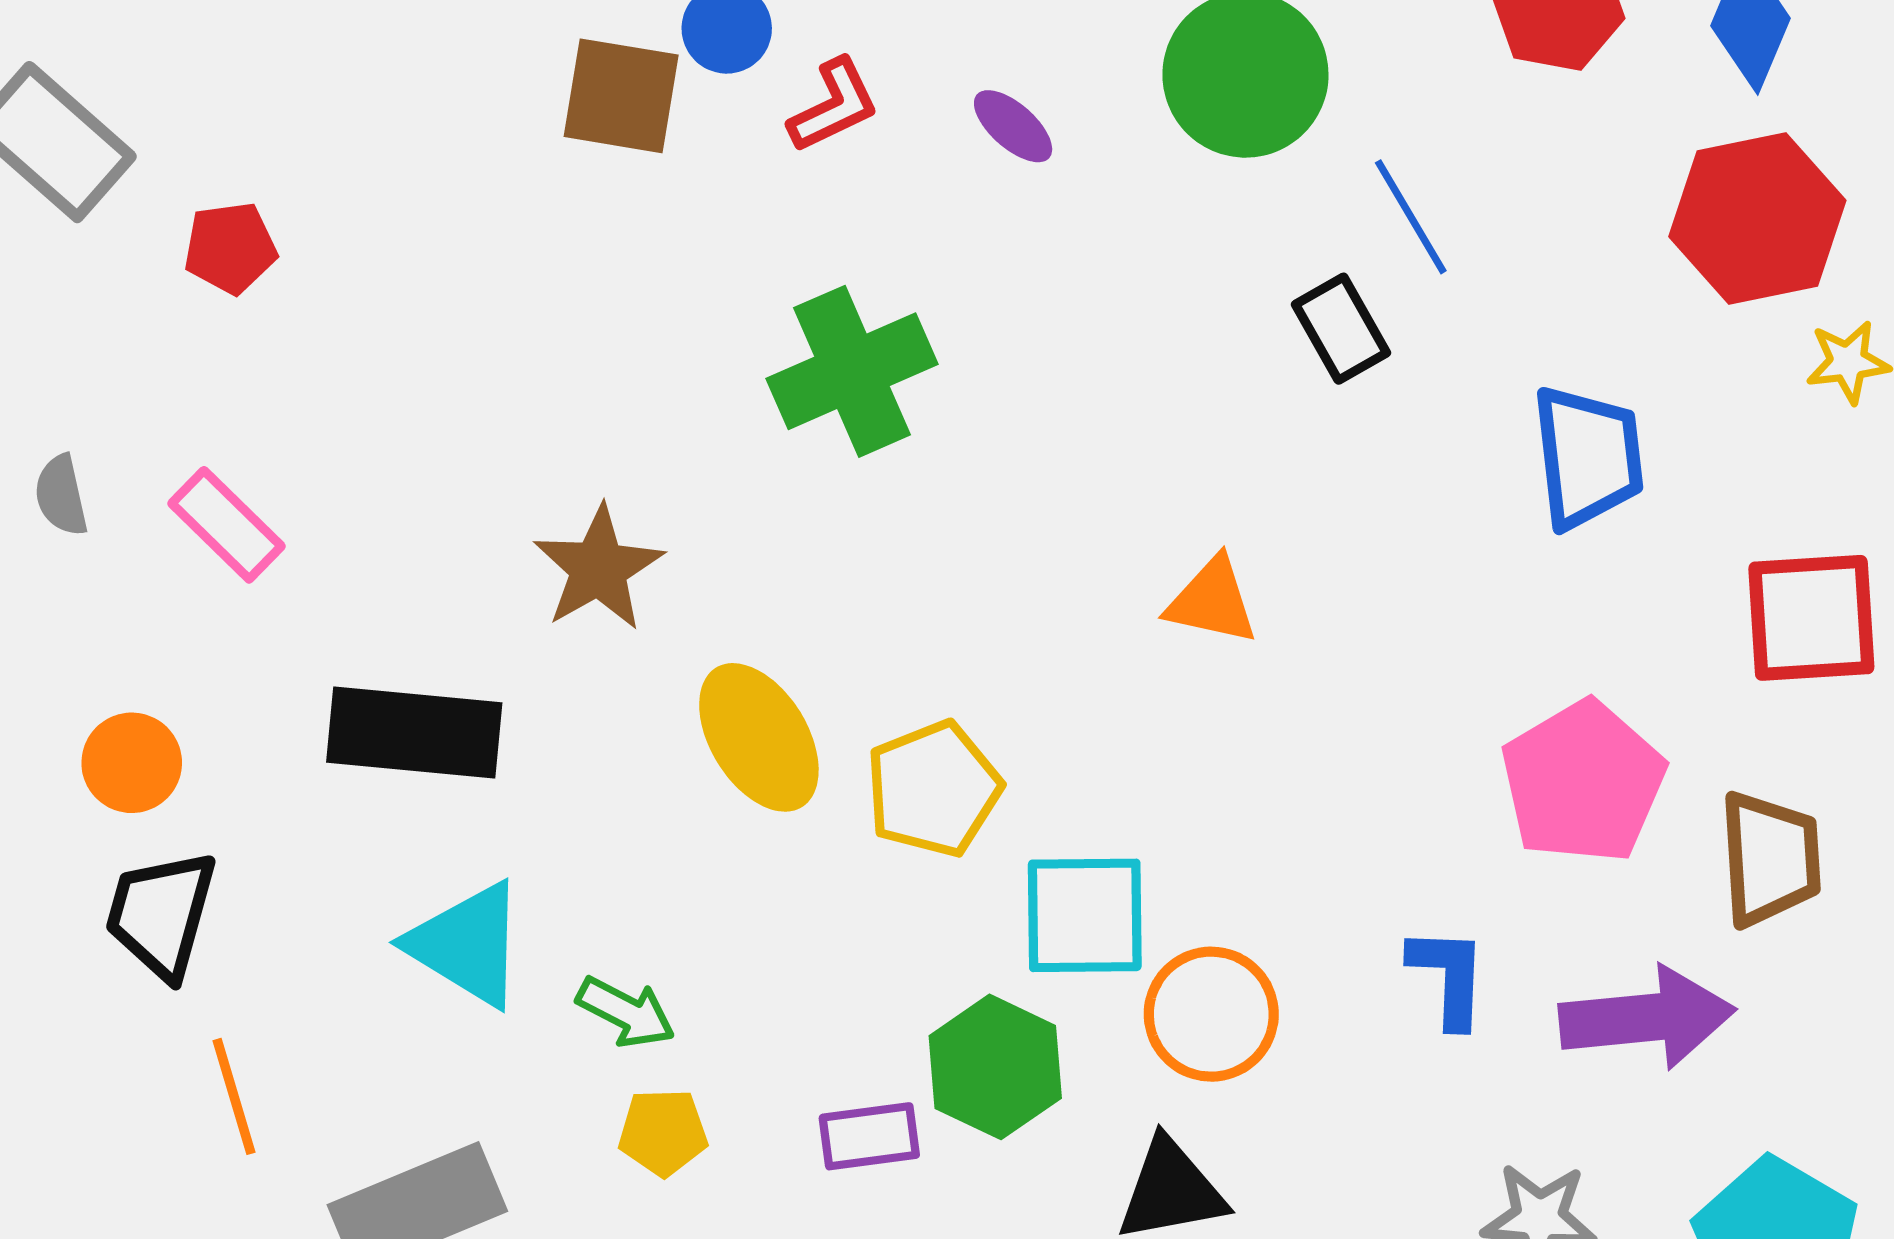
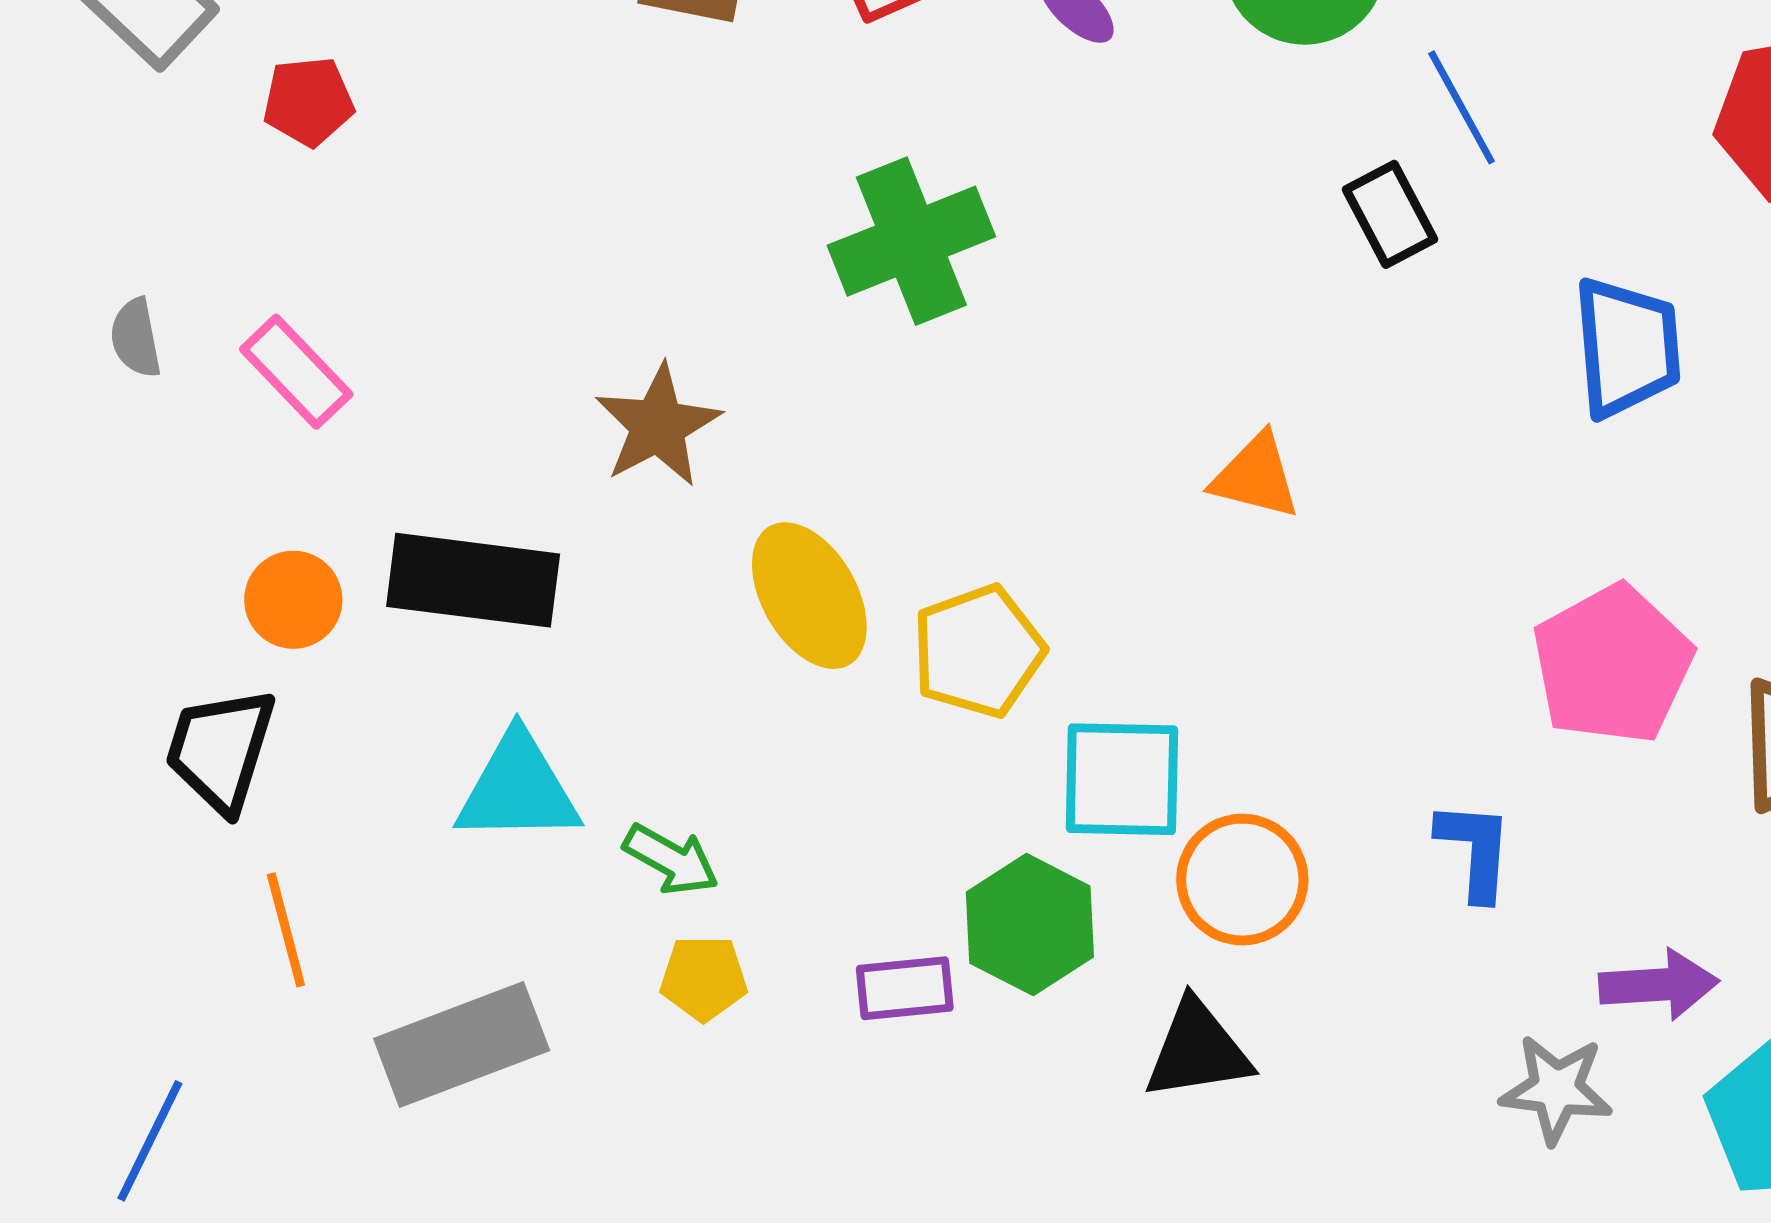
orange circle: (132, 763) -> (293, 600), moved
cyan triangle: (467, 944) -> (518, 789), turned -34
purple arrow: (1647, 1018) -> (1659, 985), moved, size x0.7

